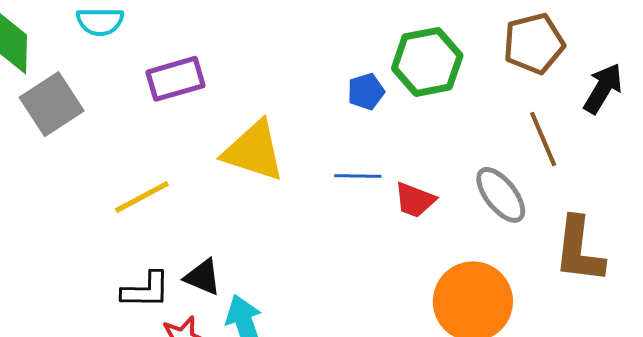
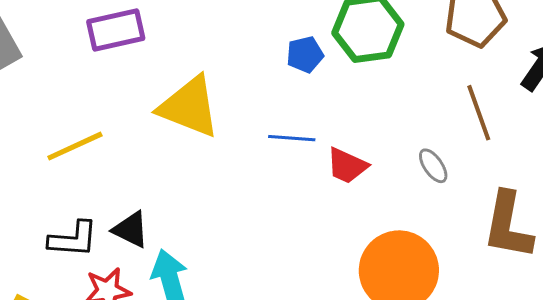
gray ellipse: (501, 195) -> (433, 166), size x0.6

